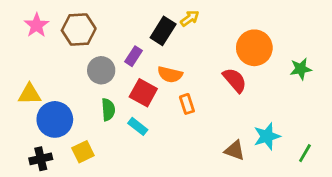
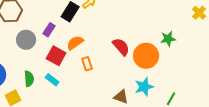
orange circle: (254, 48) -> (146, 56), moved
orange semicircle: (170, 74) -> (75, 43), turned 132
green semicircle: (108, 110) -> (29, 79), moved

